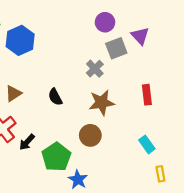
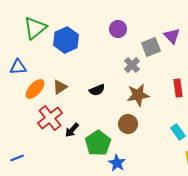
purple circle: (105, 22) -> (118, 29), moved
black semicircle: (55, 97) -> (97, 90), turned -84

